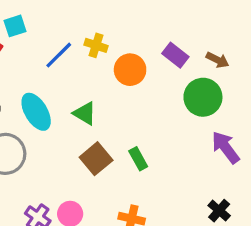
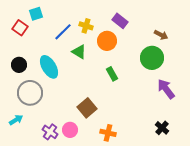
purple rectangle: (175, 55) -> (120, 21), moved
green triangle: (85, 113) -> (79, 52), moved
brown square: (96, 159) -> (87, 108), moved
green rectangle: (138, 159) -> (112, 74), moved

